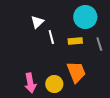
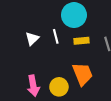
cyan circle: (85, 17) -> (74, 15), moved
white triangle: (37, 22) -> (32, 39), moved

